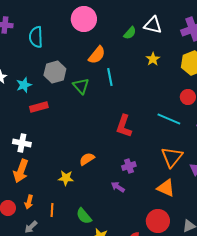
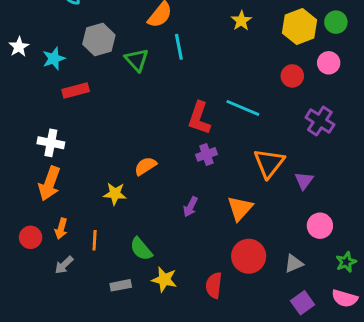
cyan line: (169, 119) -> (243, 108), moved
purple cross: (129, 166) -> (206, 154), moved
purple arrow: (118, 187) -> (190, 207), turned -96
orange triangle: (166, 188) -> (240, 208), moved, turned 48

